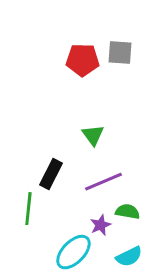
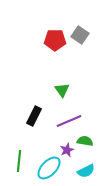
gray square: (120, 52) -> (80, 35), turned 30
green line: (28, 209) -> (19, 161), moved

